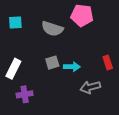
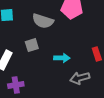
gray square: (52, 63) -> (32, 45), moved

